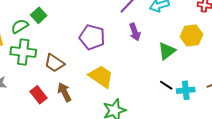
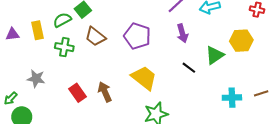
green cross: (23, 52) -> (64, 47), size x0.7
brown trapezoid: (54, 63) -> (95, 37), moved
black line: (166, 85) -> (189, 68), moved

